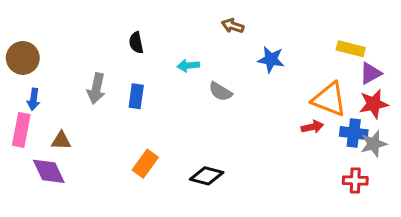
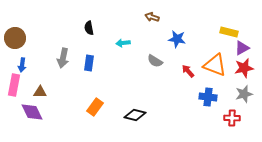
gray semicircle: (220, 92) -> (155, 61), moved
red arrow: (312, 127) -> (188, 71), moved, turned -120
blue cross: (354, 133) -> (208, 97), moved

